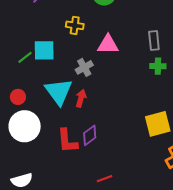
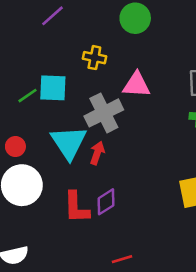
gray cross: (84, 67) -> (104, 113), size x1.6

